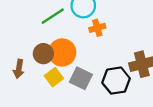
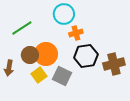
green line: (53, 16) -> (22, 28), moved
black hexagon: (116, 81) -> (86, 56), moved

